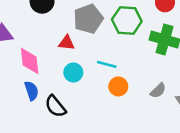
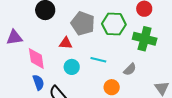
gray pentagon: (88, 19) -> (83, 23), turned -30
orange circle: (118, 86) -> (112, 87), moved
gray semicircle: (158, 91) -> (130, 69), moved

